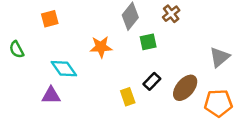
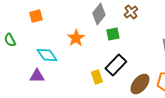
orange star: (101, 47) -> (76, 38), turned -30
black rectangle: (152, 81) -> (116, 65), size x1.5
brown ellipse: (185, 88) -> (140, 84), moved

